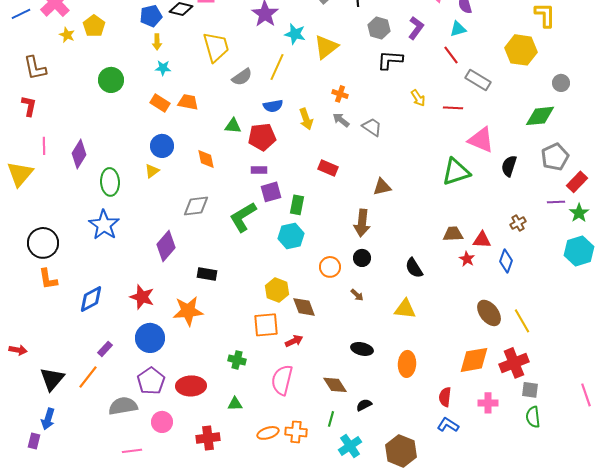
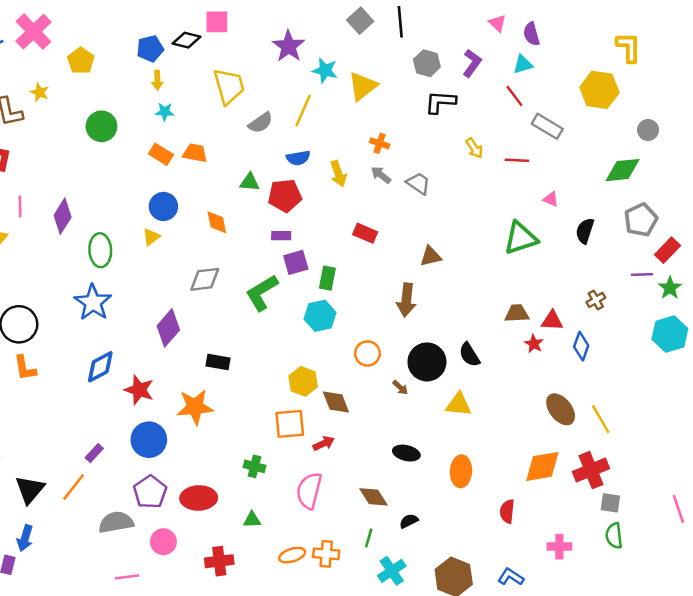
yellow star: (67, 35) -> (40, 92), moved
pink triangle: (481, 140) -> (551, 199), size x0.5
black circle: (362, 258) -> (427, 362), moved, size x1.8
blue diamond: (91, 299) -> (100, 367), moved
pink cross: (488, 403) -> (559, 547), moved
blue L-shape: (448, 425) -> (511, 577), moved

